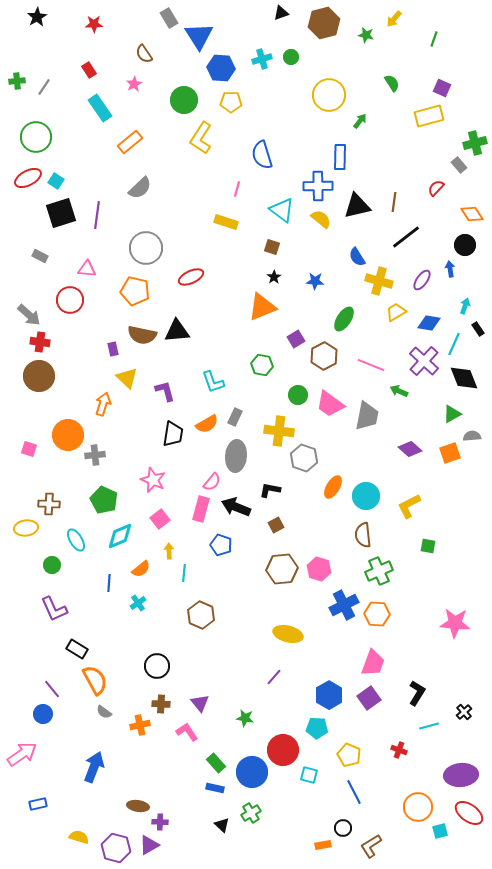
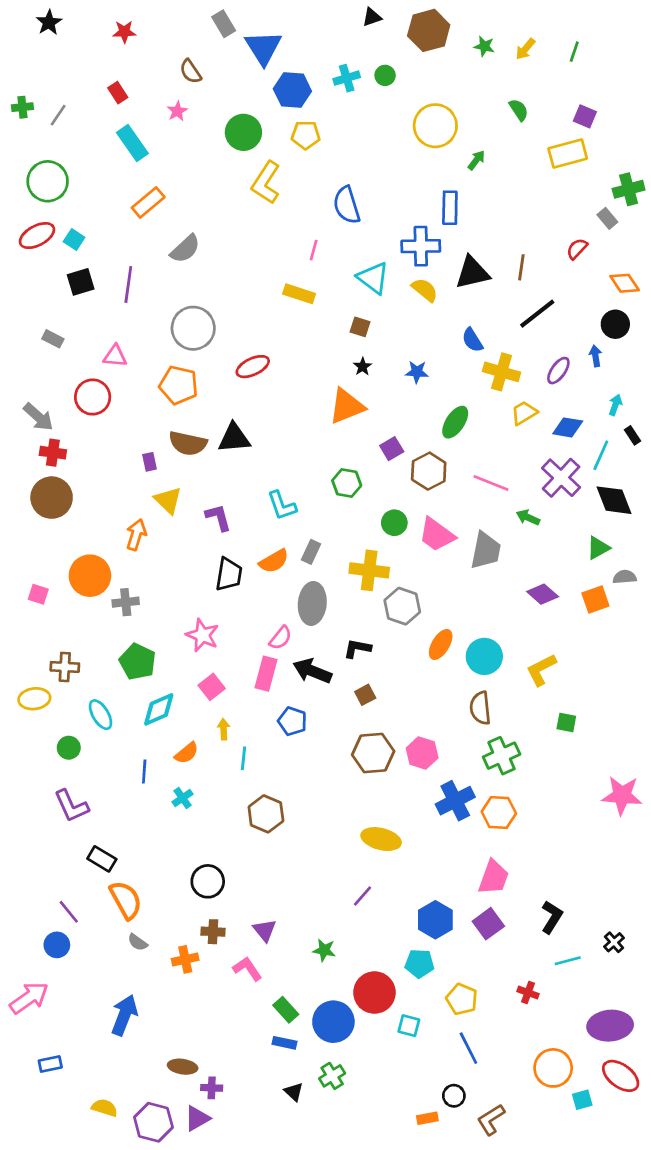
yellow arrow: (394, 19) -> (525, 49), moved
orange rectangle: (130, 142) -> (148, 202), moved
black square: (61, 213) -> (81, 282), size x0.7
pink star: (455, 623) -> (622, 795), moved

